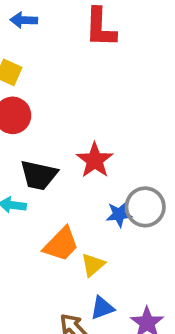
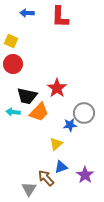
blue arrow: (24, 20) -> (27, 13), moved
blue star: (119, 214) -> (70, 125), moved
orange trapezoid: (61, 244) -> (39, 112), moved

